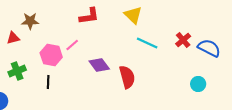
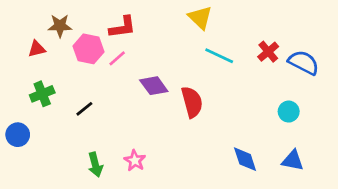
red L-shape: (89, 16) -> (123, 27), moved
pink hexagon: (51, 55) -> (88, 49), moved
black line: (48, 82) -> (84, 109), turned 48

